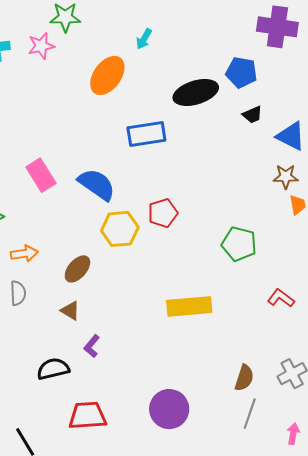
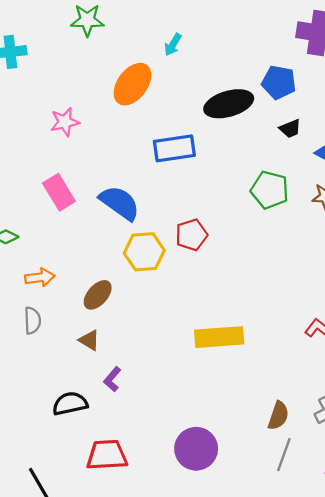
pink star: (41, 46) -> (65, 122), moved
green pentagon: (239, 244) -> (270, 190), moved

